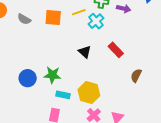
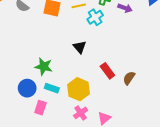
red rectangle: (116, 50) -> (107, 71), moved
blue circle: (28, 78) -> (27, 88), moved

